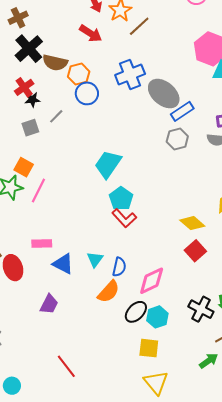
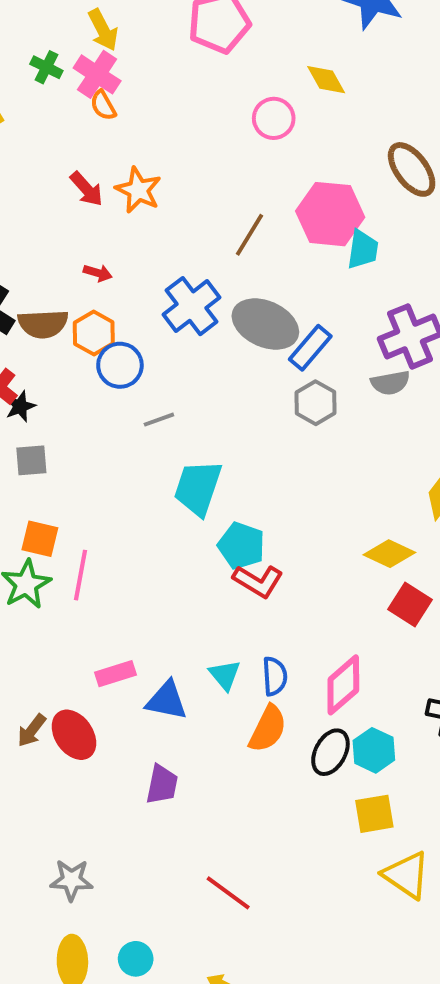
brown line: (139, 26) -> (249, 235), moved
red arrow: (91, 33) -> (98, 273), moved, size x0.6
gray line: (56, 116) -> (159, 420), moved, turned 42
gray square: (30, 128) -> (31, 460), turned 30

